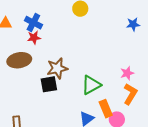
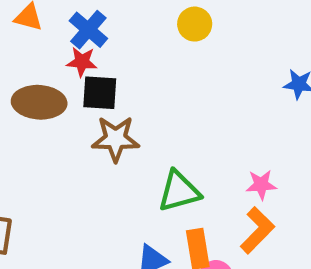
black square: (49, 84) -> (100, 93), moved

